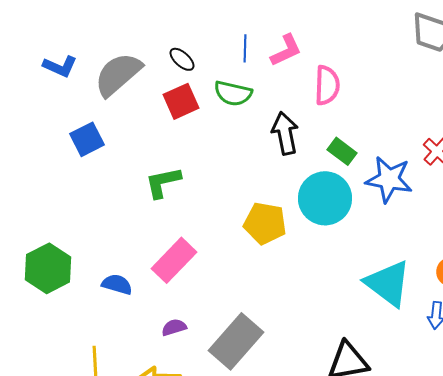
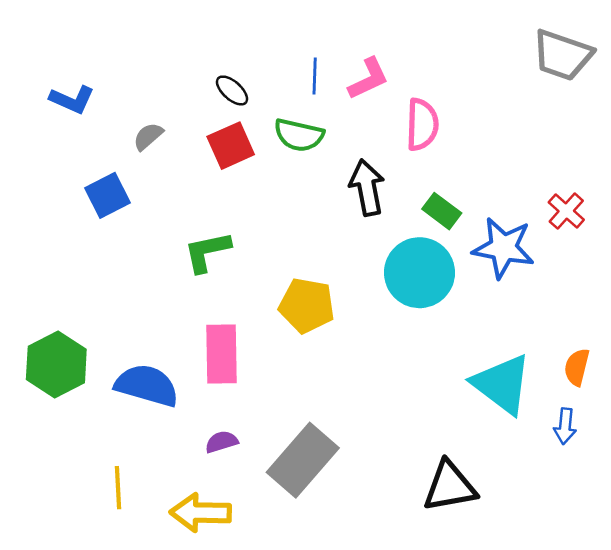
gray semicircle: (118, 74) -> (148, 136), moved, size x0.5
yellow pentagon: (265, 223) -> (307, 305), moved
pink rectangle: (174, 260) -> (222, 354), turned -45
blue semicircle: (117, 284) -> (147, 385), size x1.6

